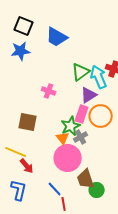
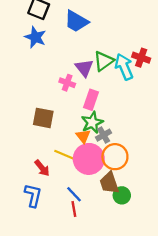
blue star: (21, 51) -> (35, 37), turned 30
purple triangle: (89, 95) -> (84, 68), moved, turned -36
pink rectangle: (82, 114) -> (91, 100), moved
orange circle: (101, 116) -> (115, 157), moved
yellow line: (16, 152) -> (66, 156), moved
red line: (64, 204) -> (74, 209), moved

